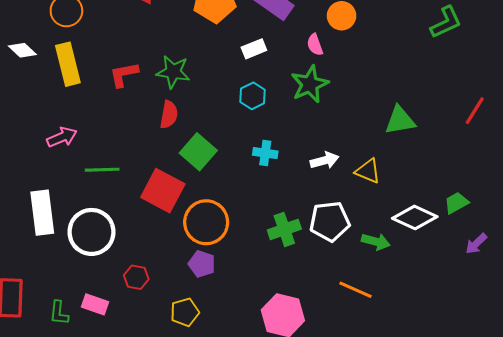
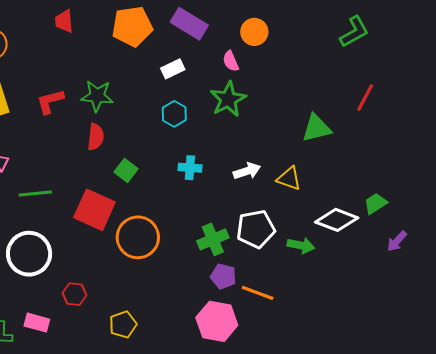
red line: (475, 111) -> (365, 98), moved
green square: (198, 152) -> (126, 170), size x0.7
purple pentagon: (202, 264) -> (223, 276), moved
orange line: (355, 290) -> (258, 293), moved

